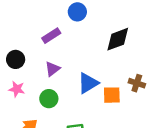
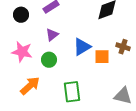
black circle: (16, 59) -> (21, 15), moved
pink star: (17, 89) -> (22, 52), size x1.5

